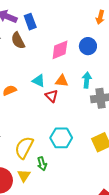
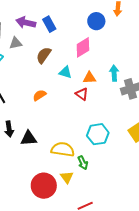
brown semicircle: (18, 41) -> (44, 55), moved, turned 72
blue circle: (88, 46) -> (96, 21), moved
cyan triangle: (39, 81) -> (65, 72), moved
yellow semicircle: (24, 148) -> (63, 149), turned 80

